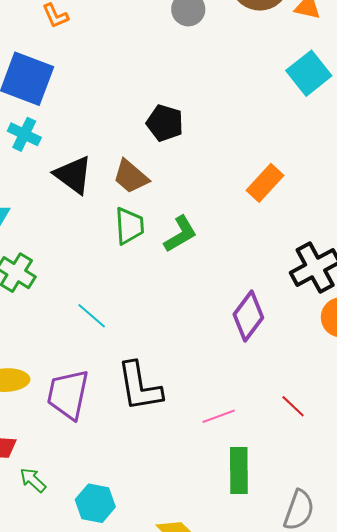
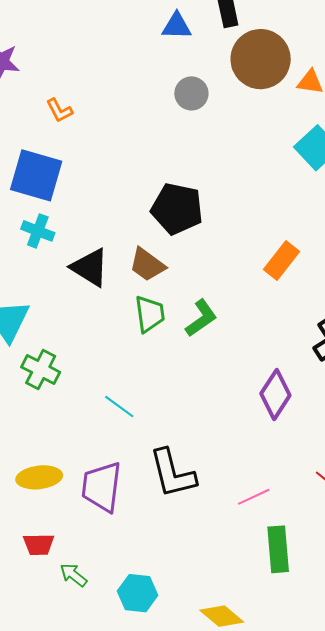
black pentagon: (165, 123) -> (177, 209), size x1.4

